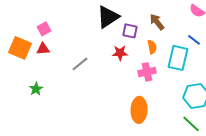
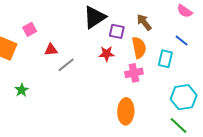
orange semicircle: (152, 47) -> (139, 48), size x1.5
red triangle: (43, 49) -> (51, 50), moved
cyan rectangle: (178, 58) -> (165, 59), size x0.7

